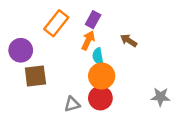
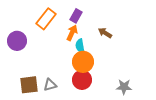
brown square: (35, 76) -> (29, 85), moved
gray star: (160, 97) -> (124, 87), moved
gray triangle: (72, 104) -> (50, 85), moved

